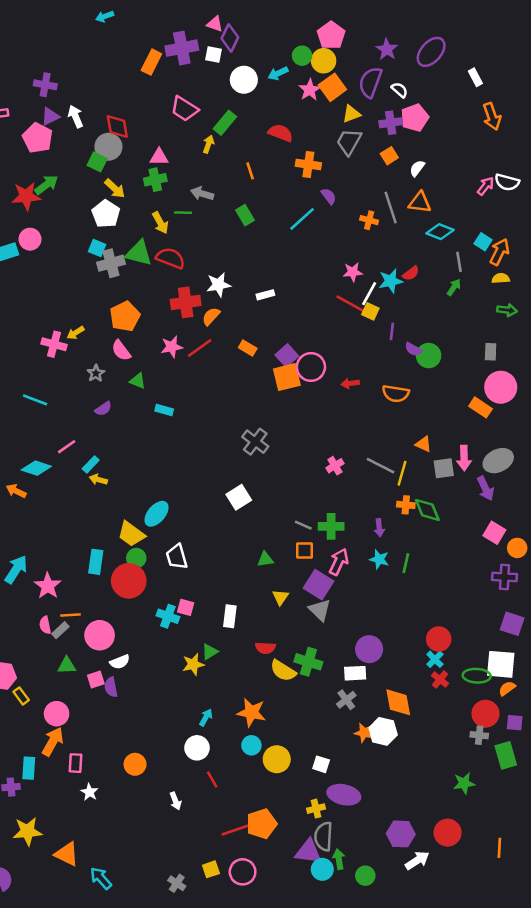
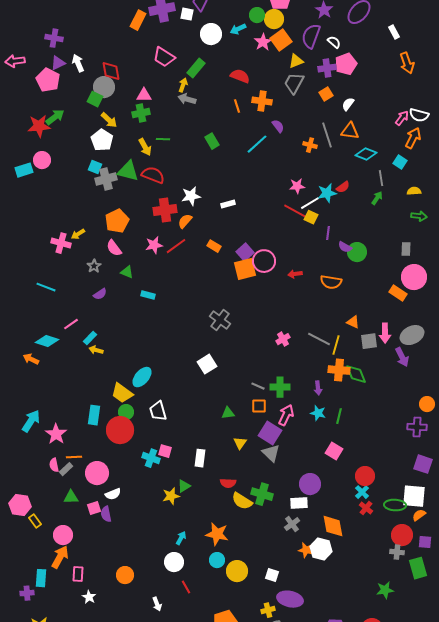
orange line: (250, 171) -> (237, 106), moved
gray arrow: (202, 194) -> (187, 99), moved
orange arrow: (499, 252) -> (413, 138), moved
white line: (369, 294) -> (310, 203), turned 30
orange cross: (406, 505) -> (339, 370), size x1.5
pink square: (494, 533) -> (334, 451), moved

